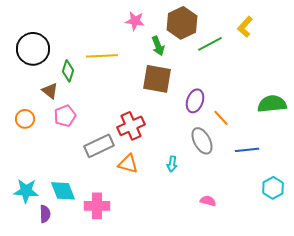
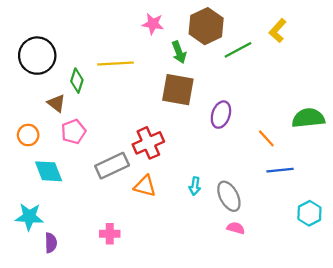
orange line: (221, 118) -> (266, 138), moved
gray ellipse: (202, 141) -> (229, 196), moved
cyan diamond: (63, 191) -> (49, 171), moved
pink cross: (97, 206) -> (110, 234), size x0.7

